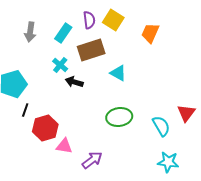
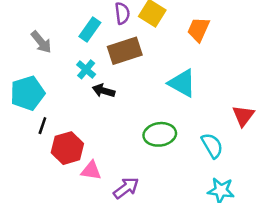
gray arrow: (30, 32) -> (41, 42), moved, turned -48
cyan triangle: (118, 73) -> (182, 83), moved, size x1.4
red triangle: (186, 113) -> (243, 116), moved

